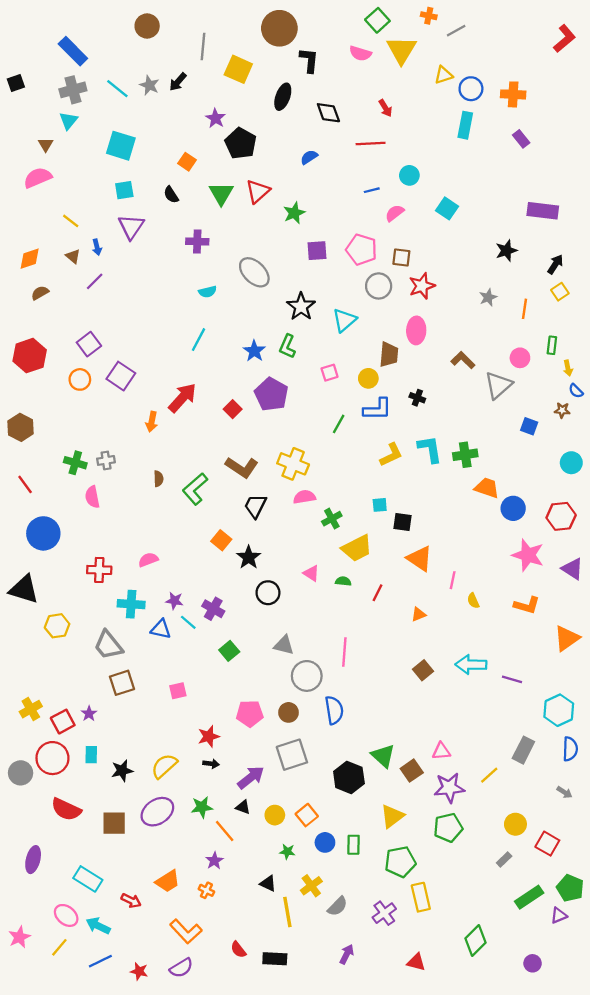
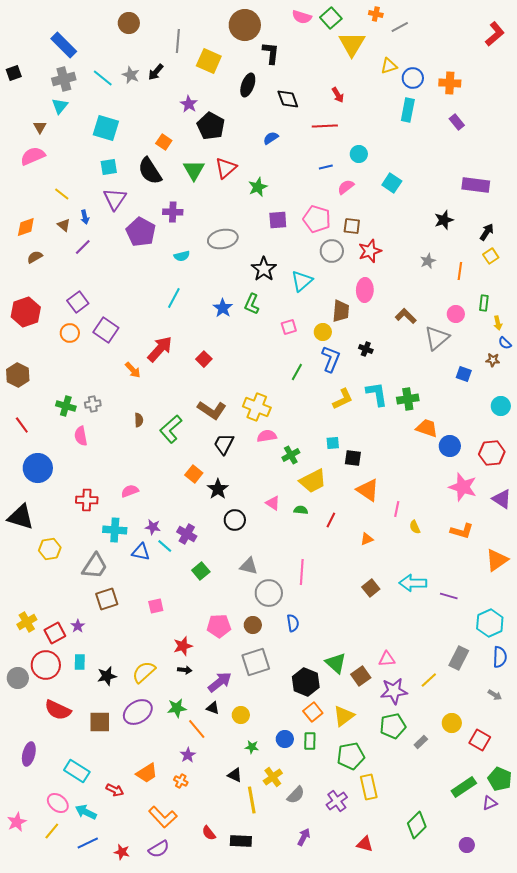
pink semicircle: (360, 53) -> (302, 17), moved
black semicircle: (171, 195) -> (150, 171), size x1.8
gray ellipse: (254, 272) -> (223, 239), turned -56
purple pentagon: (271, 394) -> (141, 232), moved
blue L-shape: (377, 409) -> (331, 359), turned -68
orange arrow: (152, 422) -> (133, 370), turned -54
gray trapezoid: (108, 645) -> (95, 566), turned -108
blue semicircle: (334, 710) -> (293, 623), size x0.7
orange square: (307, 815) -> (313, 712), moved
gray rectangle: (504, 860) -> (421, 742), moved

